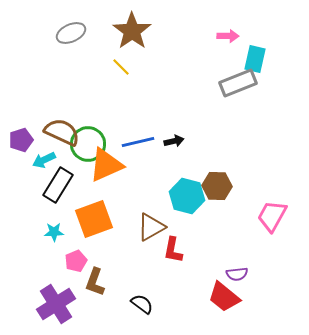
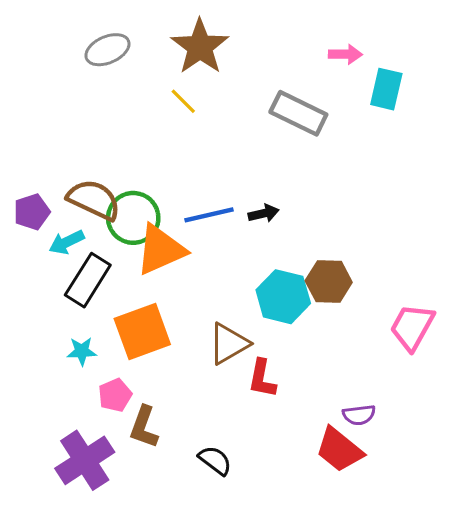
gray rectangle: (238, 83) -> (298, 113), moved, turned 48

